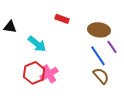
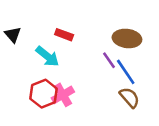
red rectangle: (62, 19) -> (64, 35), moved
black triangle: (10, 27) -> (13, 35), turned 40
purple line: (112, 47) -> (109, 60), moved

